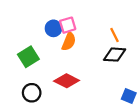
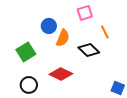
pink square: (68, 25) -> (85, 13), moved
black diamond: (115, 55) -> (89, 50), moved, turned 40

